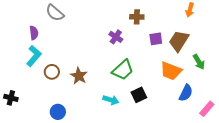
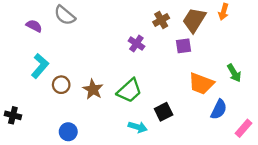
brown cross: (137, 17) -> (161, 20), turned -32
purple semicircle: (34, 33) -> (34, 26), moved, turned -56
brown trapezoid: (179, 41) -> (194, 20), moved
green trapezoid: (123, 70) -> (129, 91), moved
cyan arrow: (111, 100) -> (138, 127), moved

